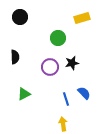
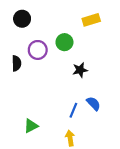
purple circle: (50, 67) -> (38, 50), moved
green triangle: (24, 94) -> (31, 126), moved
blue line: (66, 99) -> (73, 110), turned 40

